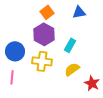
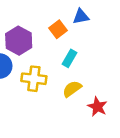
orange square: (47, 12) -> (58, 29), moved
purple hexagon: (44, 34) -> (19, 41), moved

